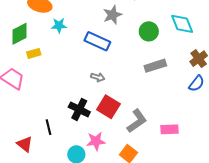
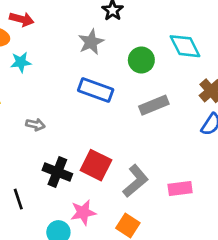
blue rectangle: (97, 41) -> (96, 90), moved
gray arrow: (98, 77) -> (35, 125), moved

